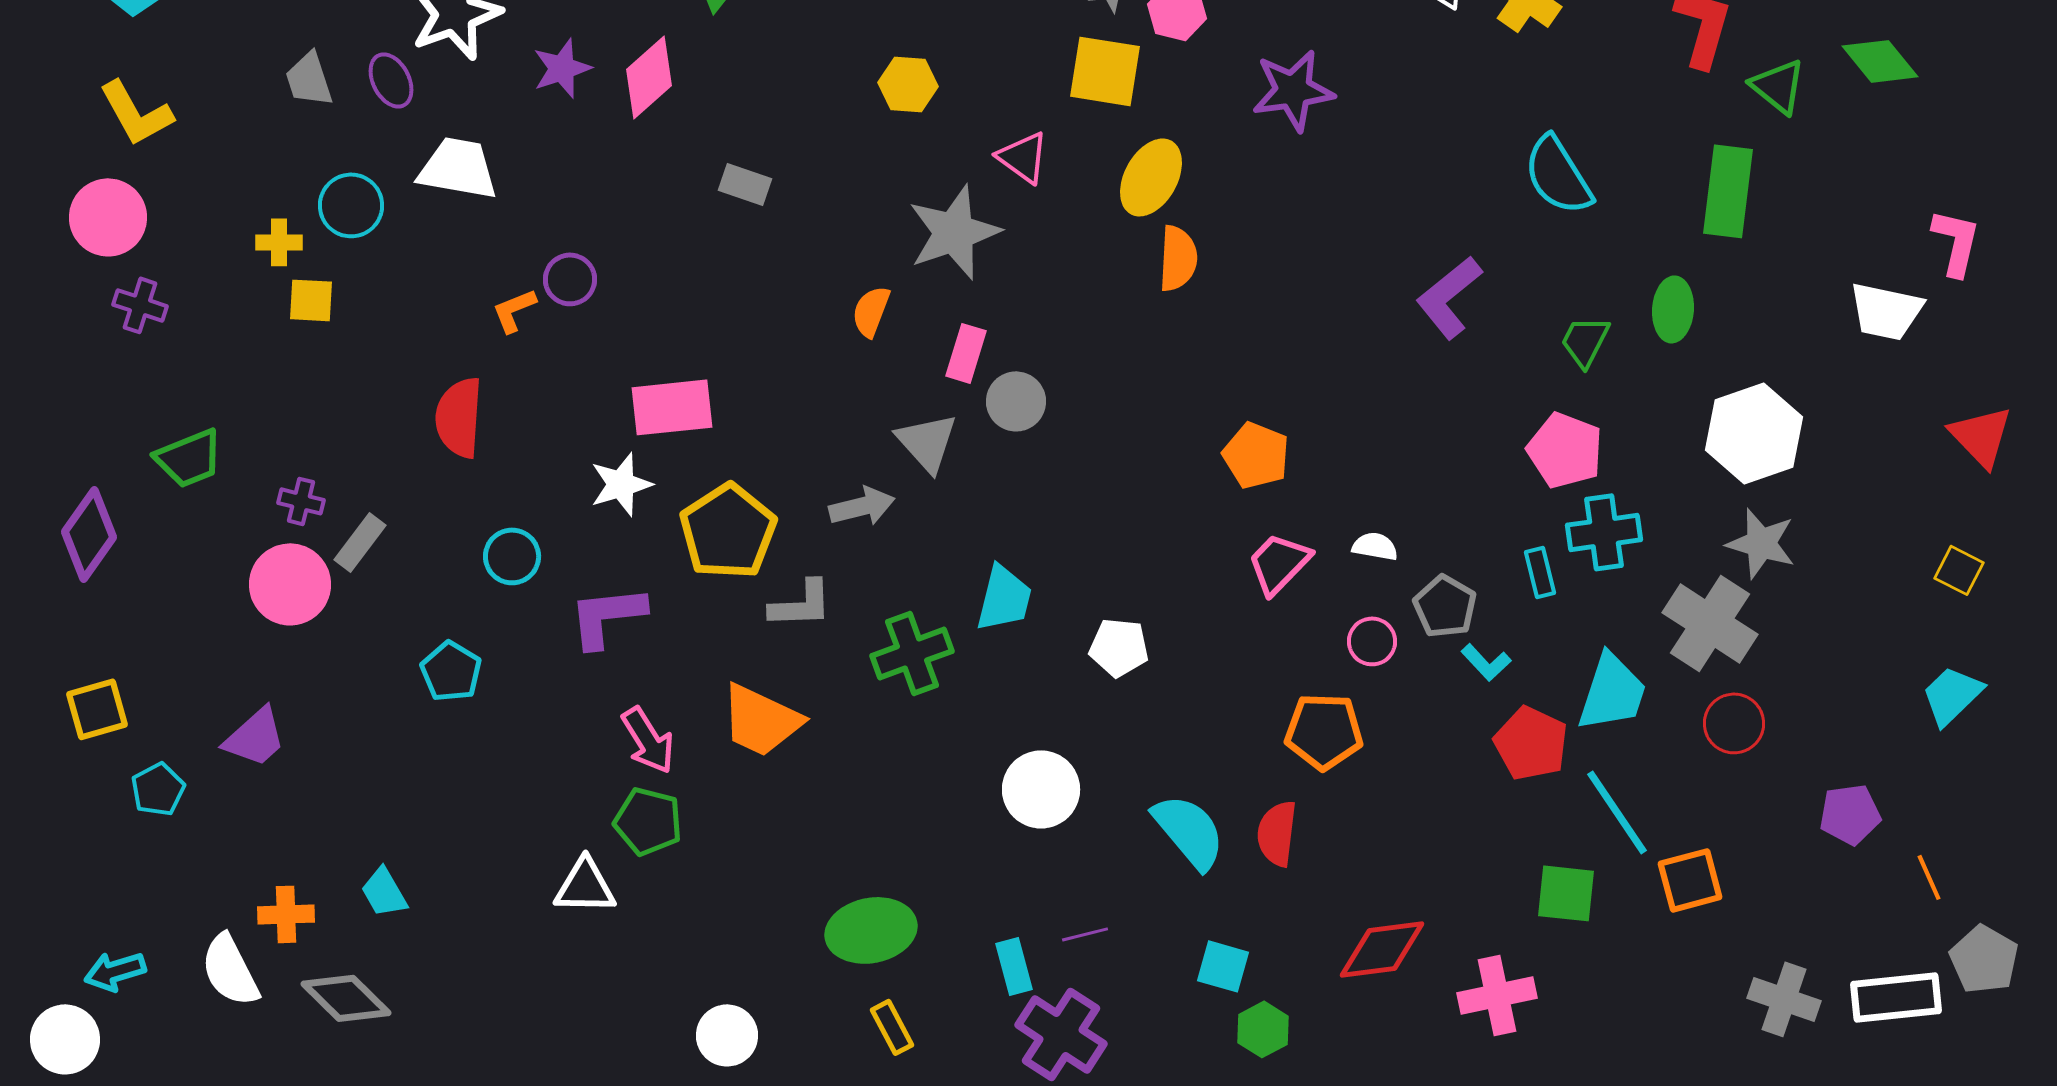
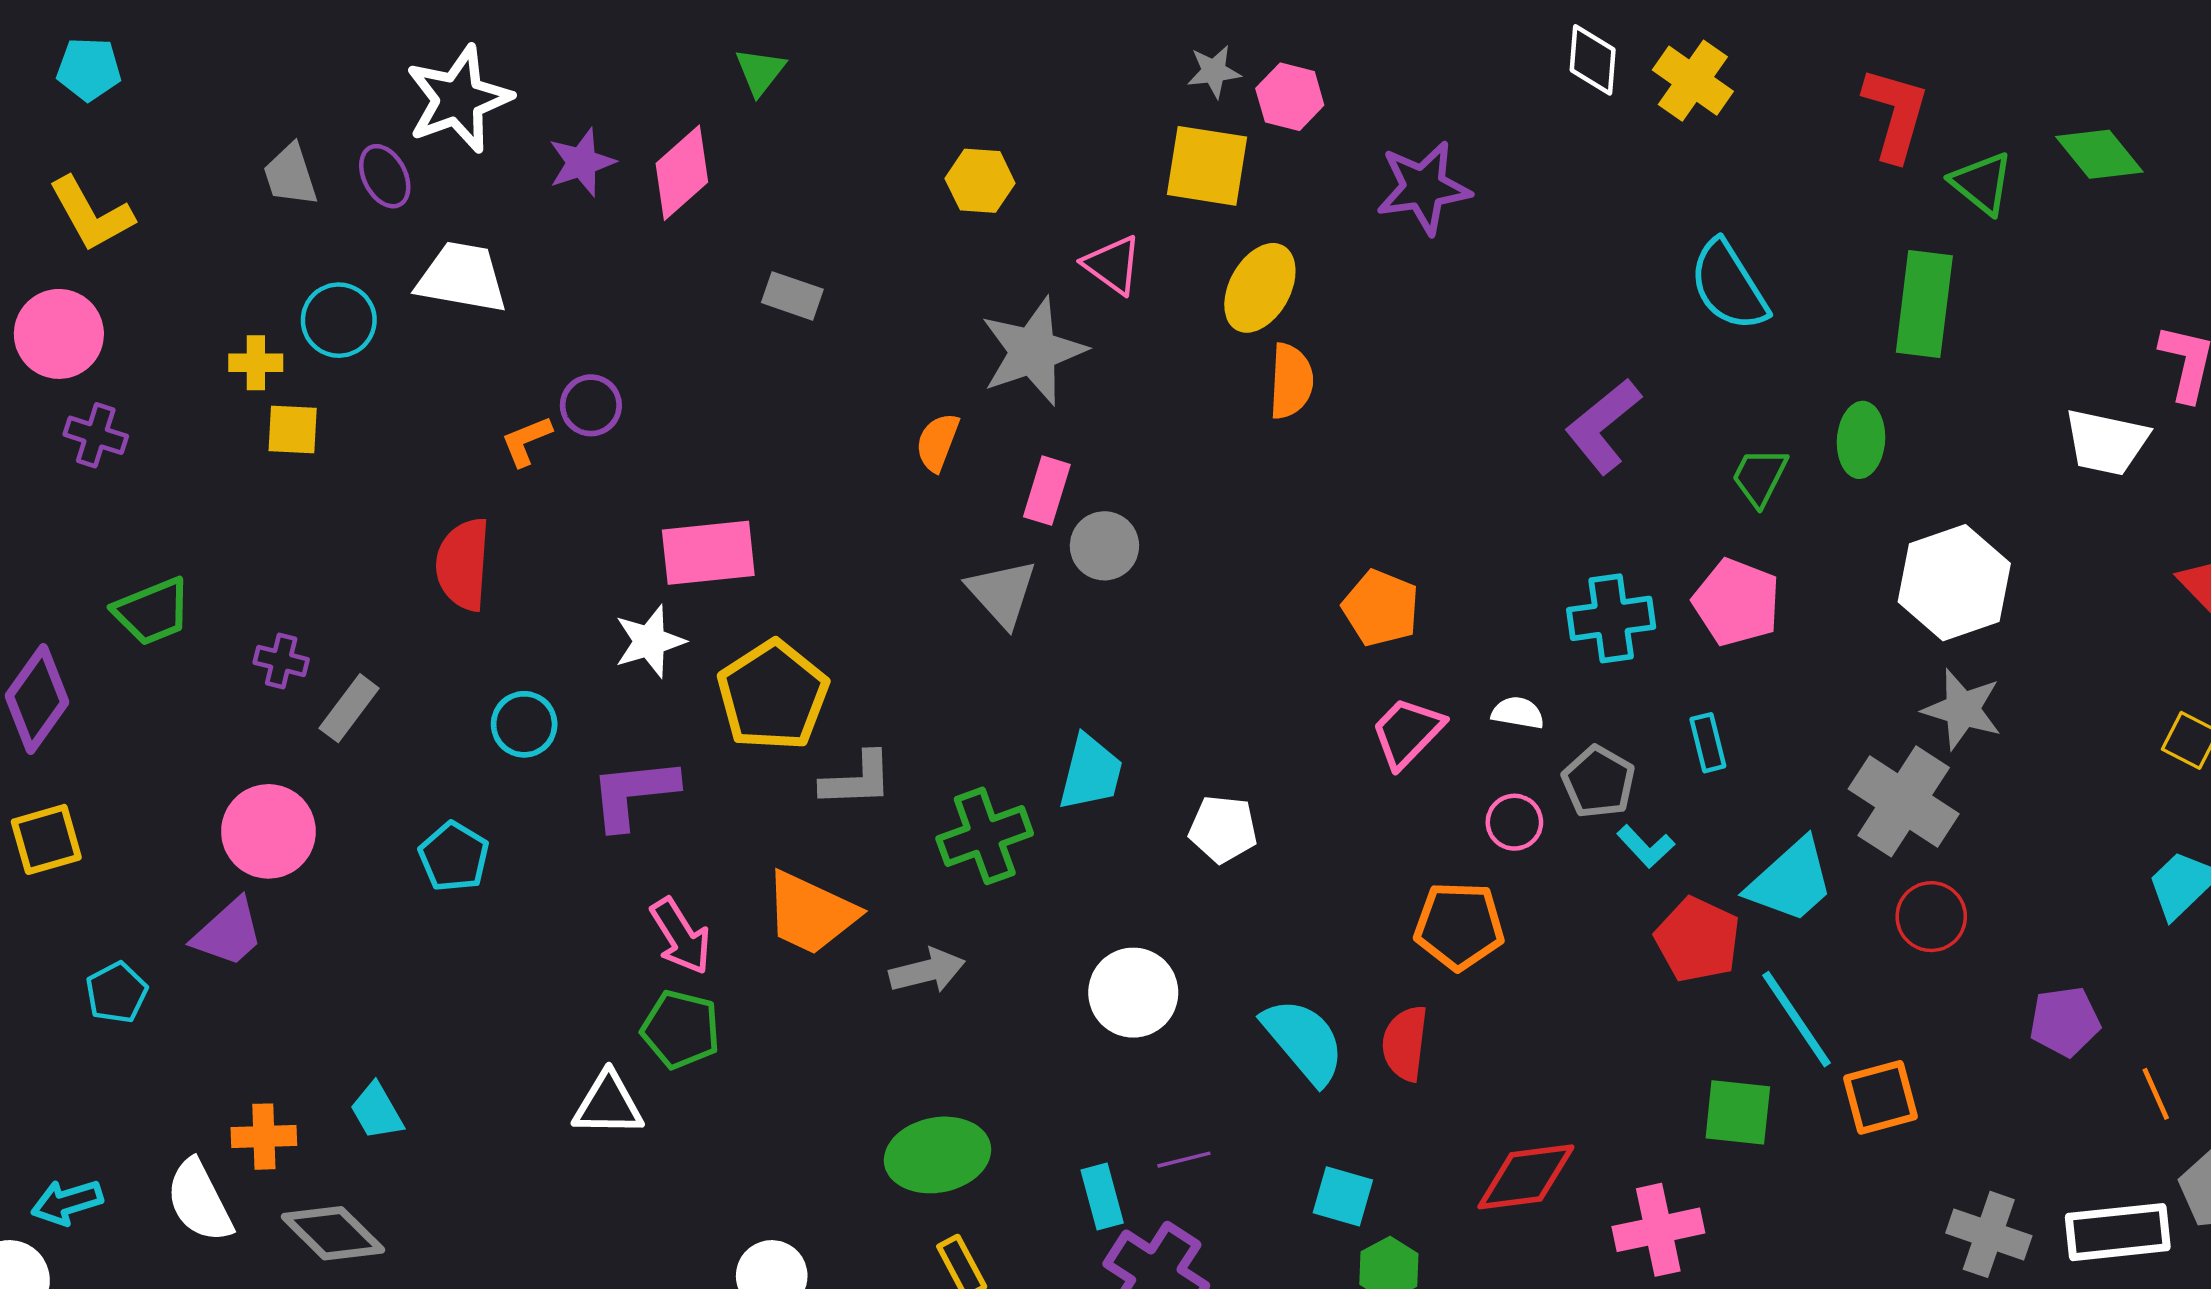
gray arrow: (862, 506) -> (927, 971), moved
cyan cross: (1604, 532) -> (1611, 618), moved
pink circle: (290, 584) -> (268, 831), moved
cyan trapezoid: (1612, 692) -> (1791, 881), turned 30
yellow square: (97, 709) -> (46, 839), moved

